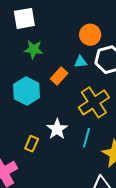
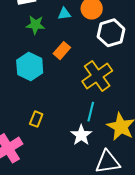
cyan triangle: (81, 62) -> (64, 14), moved
white star: (57, 129) -> (81, 135), moved

